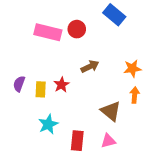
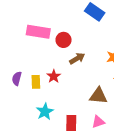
red circle: (77, 29) -> (64, 40), moved
brown triangle: (111, 111) -> (98, 96), turned -30

